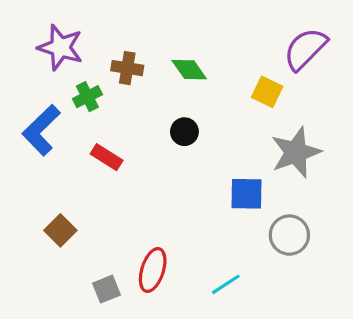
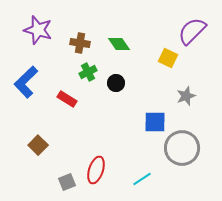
green cross: (87, 97) -> (88, 72), moved
gray star: (296, 152) -> (186, 96), size x0.6
gray circle: (289, 235) -> (182, 148), size x1.4

